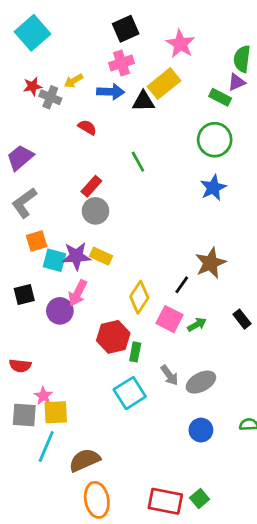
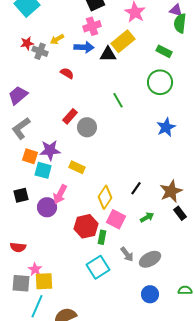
purple triangle: (237, 82) -> (176, 10), moved, turned 40
green line: (138, 162) -> (118, 100), moved
blue star: (213, 188) -> (166, 127), moved
gray circle: (95, 211) -> (87, 127), moved
orange square: (37, 241) -> (30, 156), turned 35
purple star: (76, 256) -> (50, 150), moved
brown star: (211, 263) -> (171, 191), moved
pink square: (169, 319) -> (116, 219), moved

